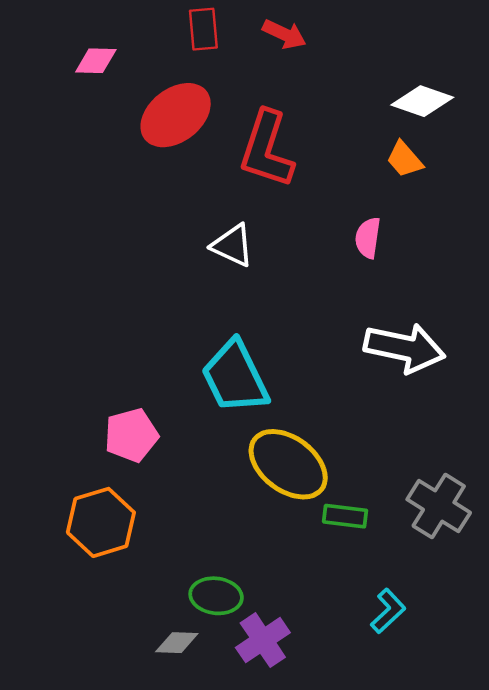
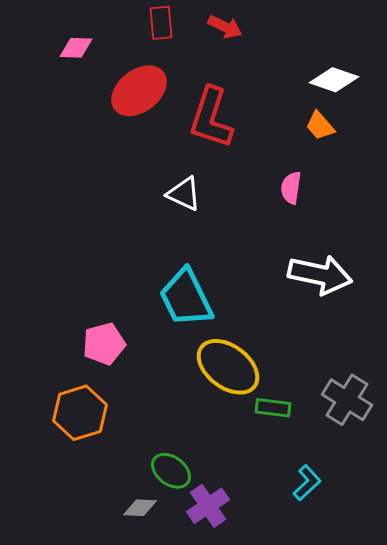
green ellipse: (216, 596) -> (171, 471), turned 30

